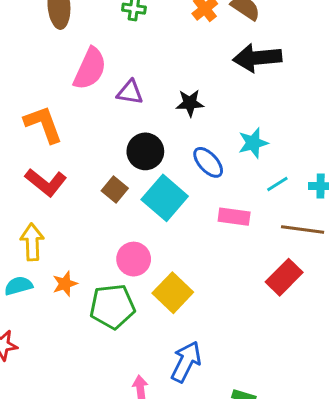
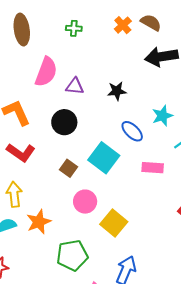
black circle: (145, 151) -> (64, 122), moved
brown square: (115, 189) -> (69, 168), moved
orange star: (65, 284) -> (39, 222), size x1.4
green pentagon: (112, 307) -> (72, 255), moved

